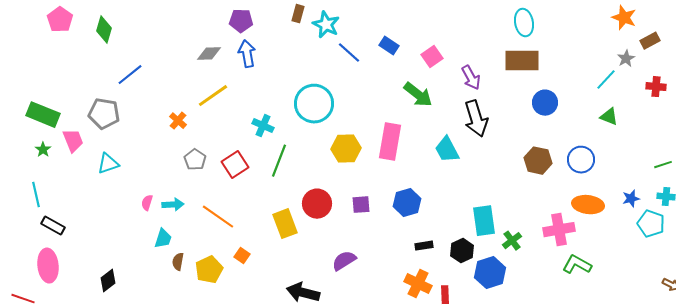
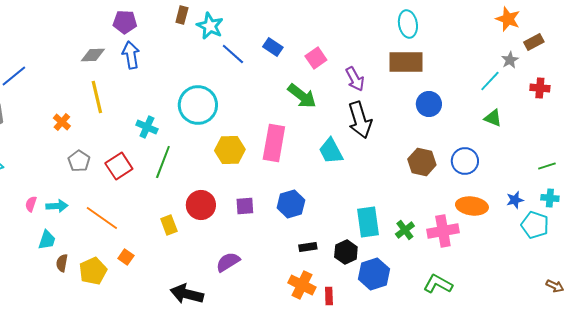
yellow line: (213, 96) -> (97, 97), turned -68
yellow rectangle: (285, 224) -> (169, 225), size x0.7
green cross: (512, 241) -> (405, 230), moved
green L-shape: (577, 265) -> (438, 284), moved

